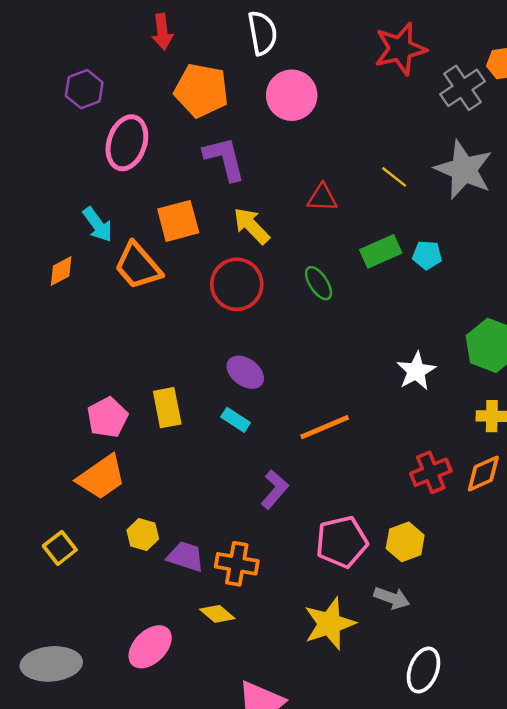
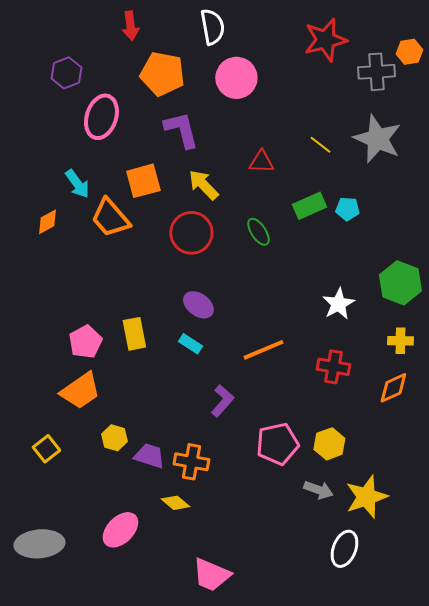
gray cross: (463, 88) -> (376, 72), turned 30
red cross: (431, 472) -> (333, 367), moved, turned 32
yellow star: (330, 624) -> (366, 497), moved

